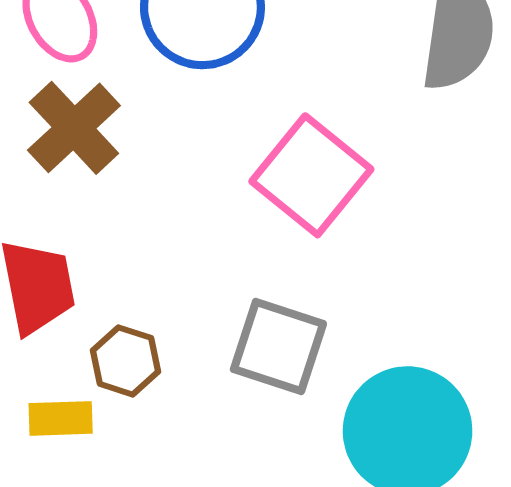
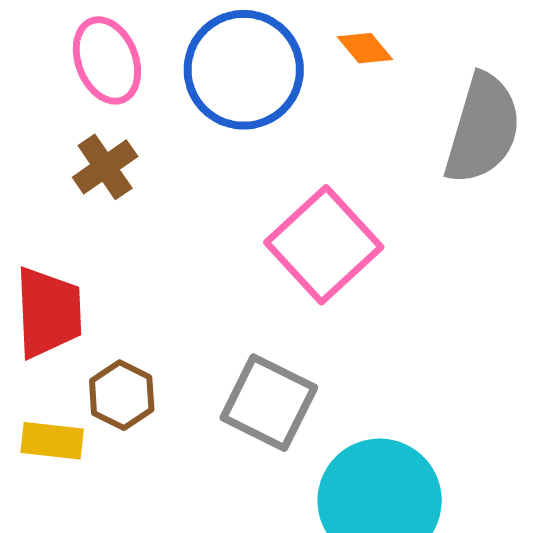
brown cross: (74, 128) -> (105, 167), size x0.7

